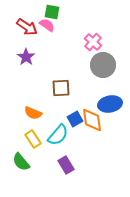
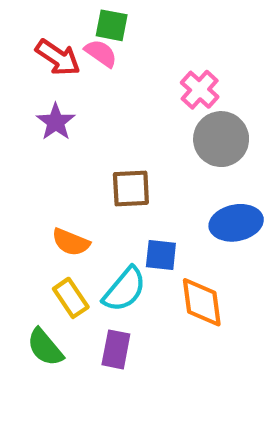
blue square: (75, 119) -> (161, 255), turned 35
orange diamond: (92, 120) -> (202, 302), moved
purple rectangle: (66, 165) -> (116, 349), moved, turned 42

